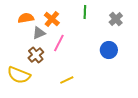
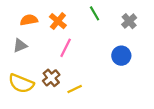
green line: (85, 12) -> (95, 13), turned -32
gray triangle: (39, 33) -> (20, 46), moved
brown cross: (36, 55) -> (51, 78), moved

